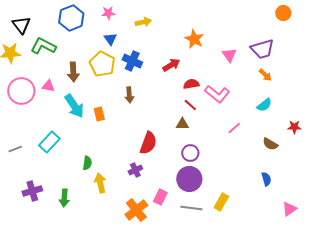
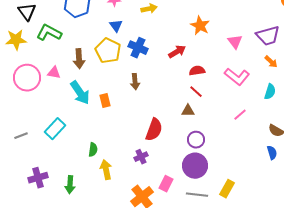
pink L-shape: (217, 94) -> (237, 77), moved
cyan semicircle: (264, 105) -> (270, 92), turned -35
blue semicircle: (266, 179) -> (272, 153), moved

